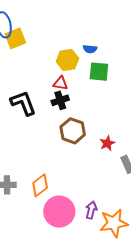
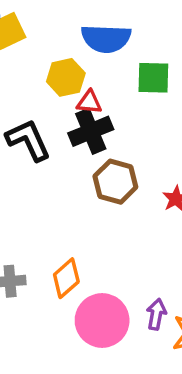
blue semicircle: (90, 49) -> (106, 39), moved, size x2.0
yellow hexagon: (67, 60) -> (66, 77), moved
black cross: (60, 100) -> (91, 131), size x1.4

